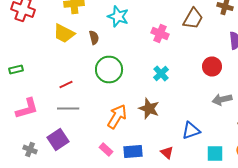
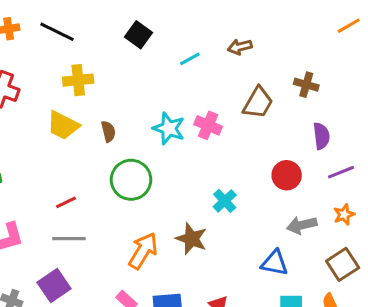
cyan star: (118, 16) -> (169, 128), moved
cyan cross: (161, 74) -> (225, 201), moved
blue triangle: (191, 130) -> (275, 263), moved, turned 30

